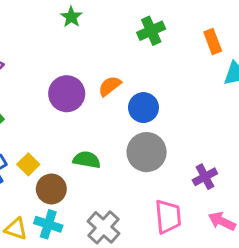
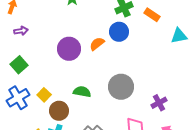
orange rectangle: (213, 41) -> (152, 15), moved, turned -35
blue circle: (143, 108) -> (119, 32), moved

